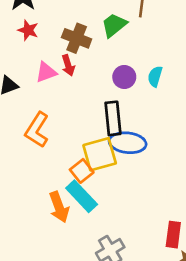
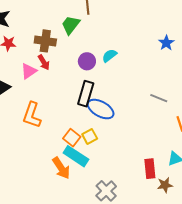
cyan semicircle: (155, 76) -> (109, 56), turned 49
black rectangle: (113, 118) -> (86, 94), turned 35
blue ellipse: (128, 143) -> (101, 109), turned 36
yellow square: (100, 154) -> (90, 136), moved, size x0.6

